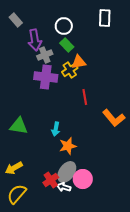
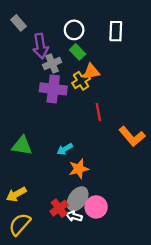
white rectangle: (105, 18) -> (116, 31), moved
cyan arrow: (56, 129) -> (65, 149), turned 48

